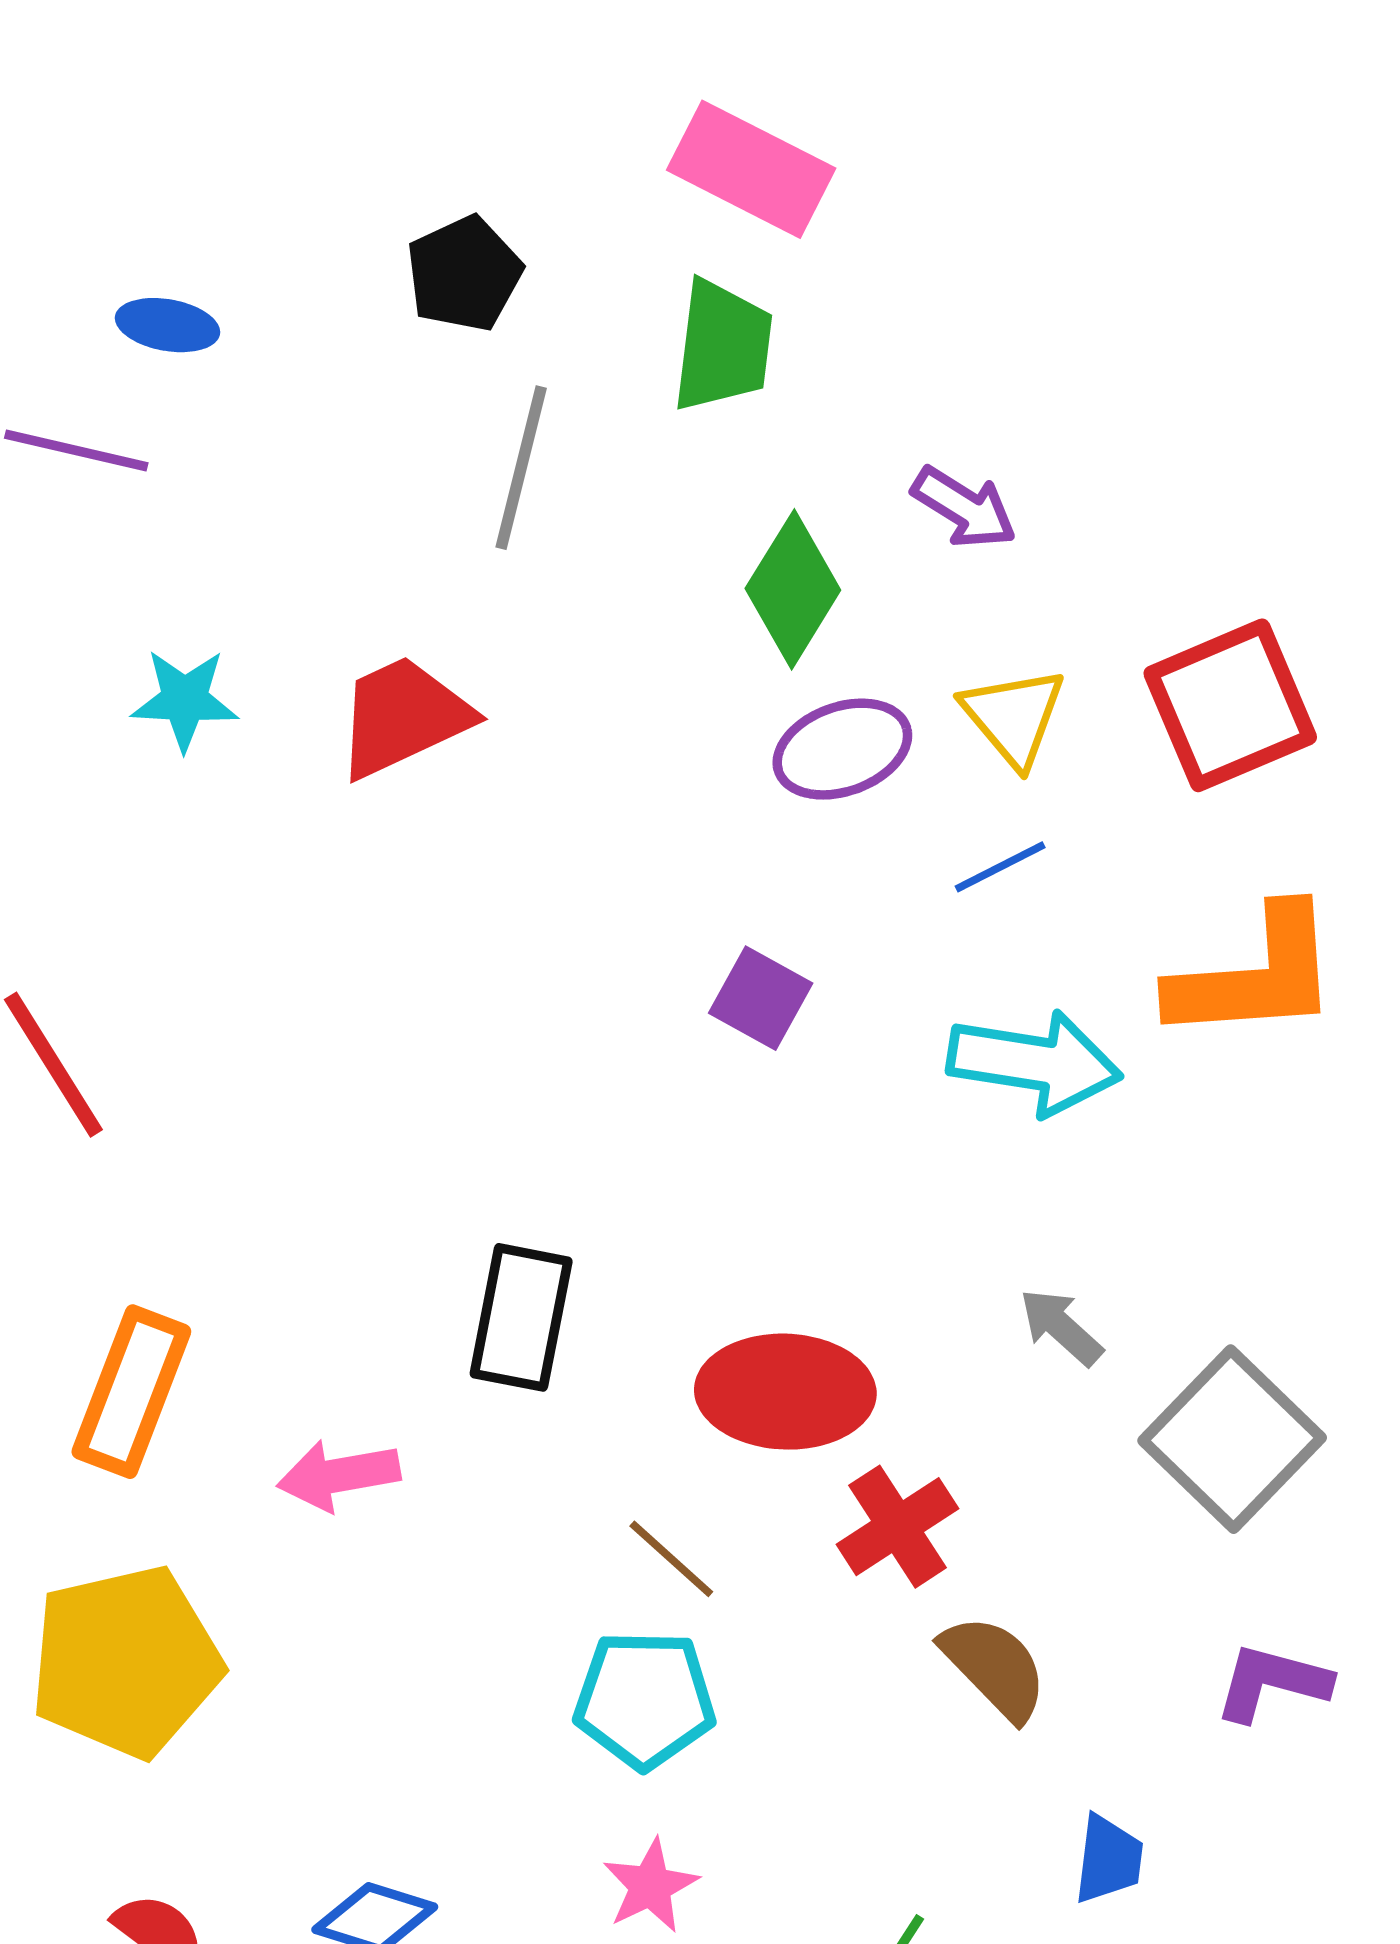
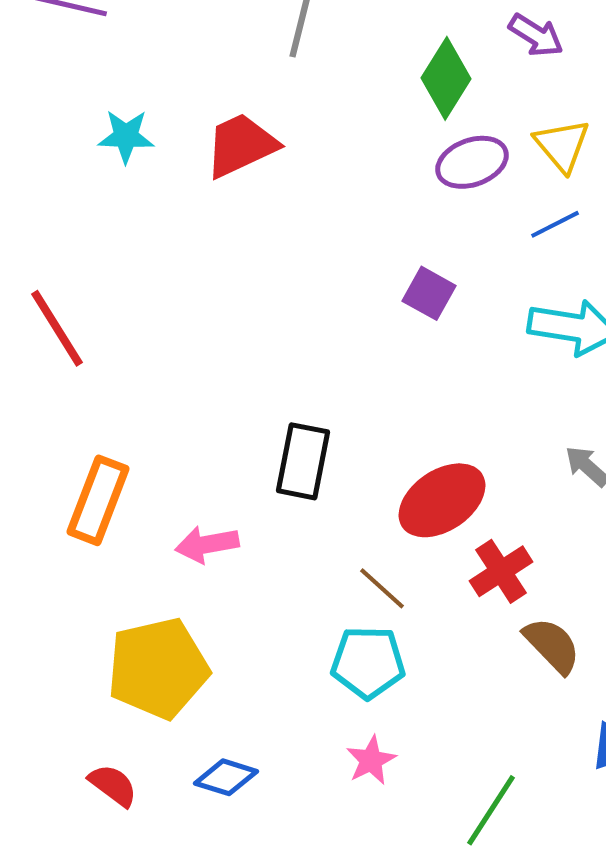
red ellipse: (785, 1392) -> (442, 500), turned -36
yellow pentagon: (126, 1662) -> (158, 668), moved

